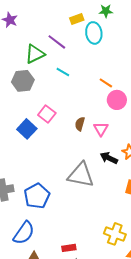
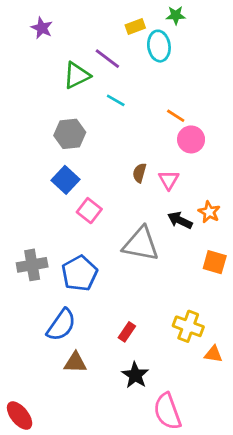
gray hexagon: (23, 81) -> (70, 134), moved
pink square: (47, 114) -> (89, 211), moved
red rectangle: (69, 248) -> (127, 332), moved, turned -48

